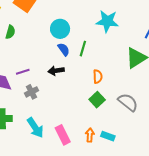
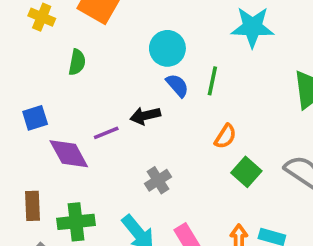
black arrow: (56, 71) -> (145, 116), moved
orange semicircle: (98, 77) -> (225, 136), moved, turned 40
gray cross: (31, 92) -> (158, 180), moved

